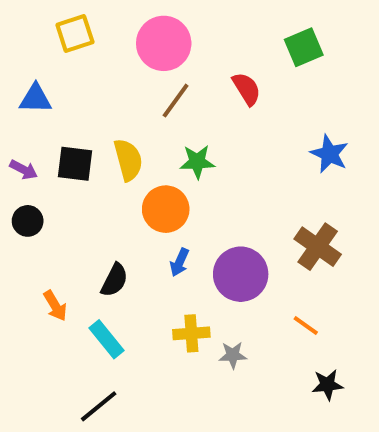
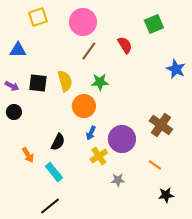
blue star: (329, 154) -> (176, 69), moved
yellow cross: (191, 333) -> (99, 156), moved, turned -30

